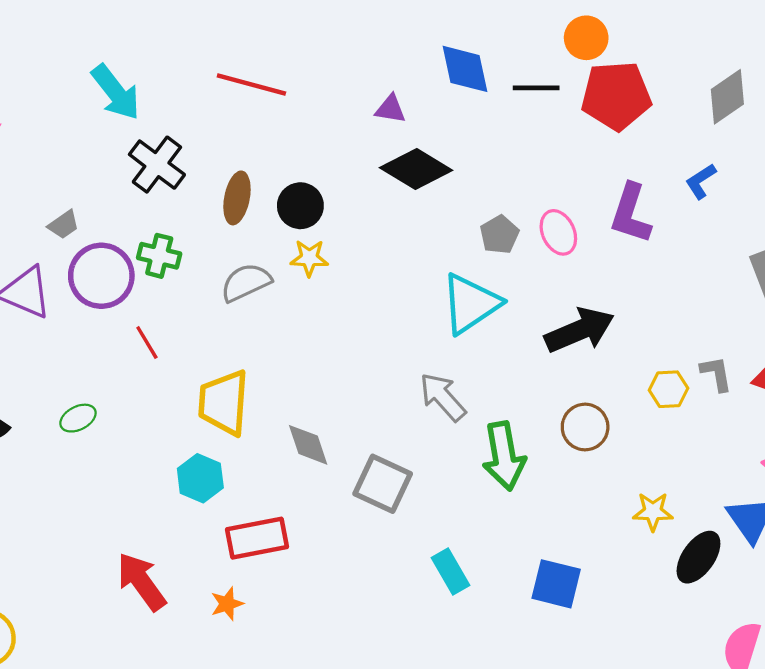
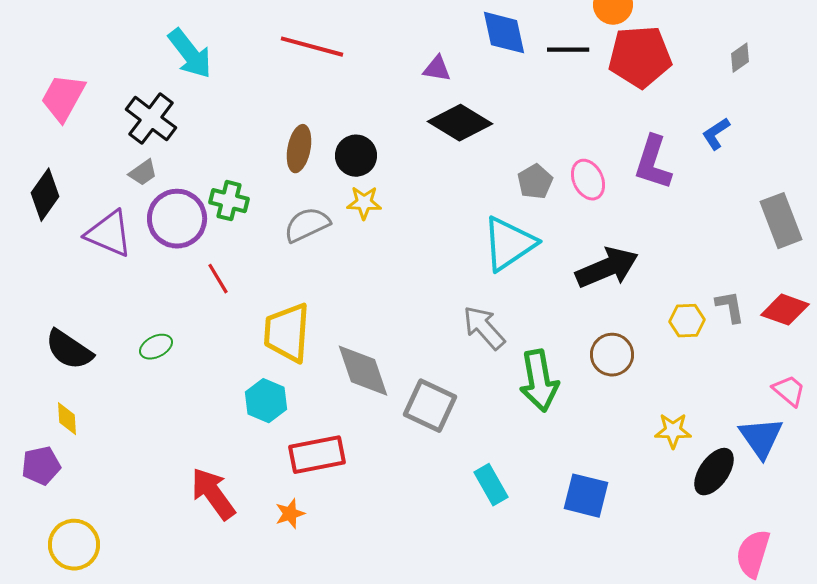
gray diamond: (727, 97) -> (740, 58), size x0.6
black cross: (157, 165) -> (151, 119), moved
gray diamond: (308, 445) -> (363, 371), size x1.4

